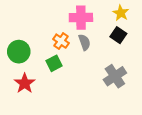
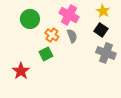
pink cross: (81, 18) -> (69, 15), turned 30
green circle: (19, 52) -> (30, 19), moved
gray cross: (115, 76) -> (106, 53), moved, turned -36

